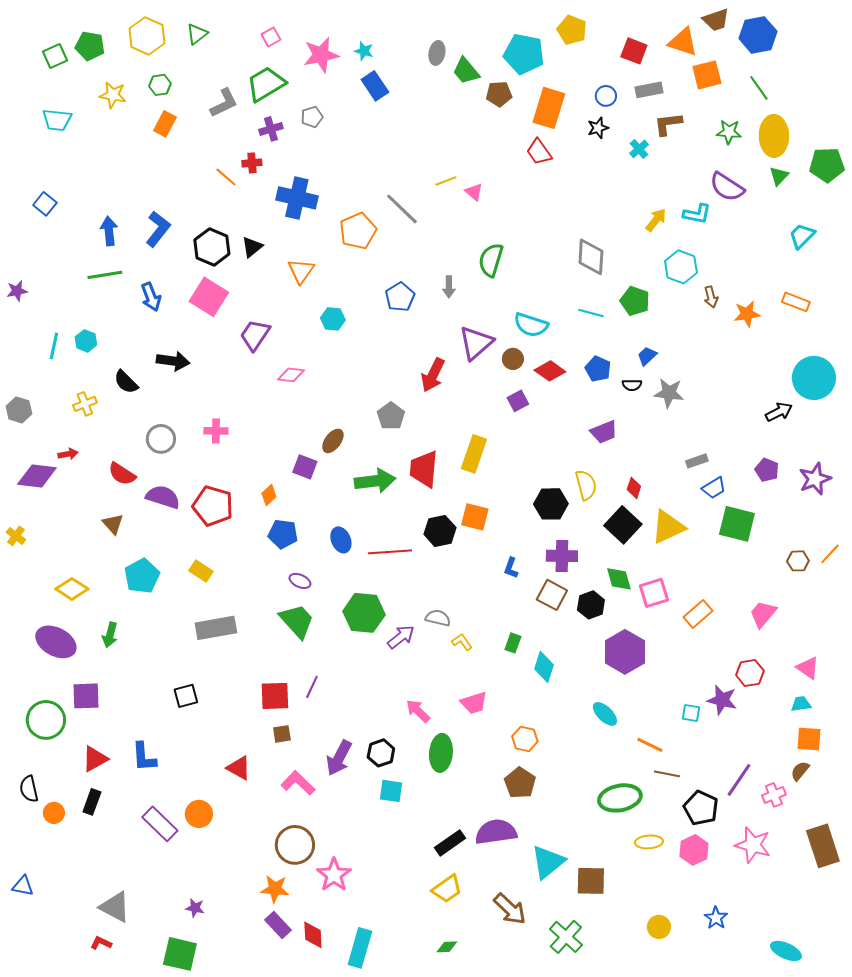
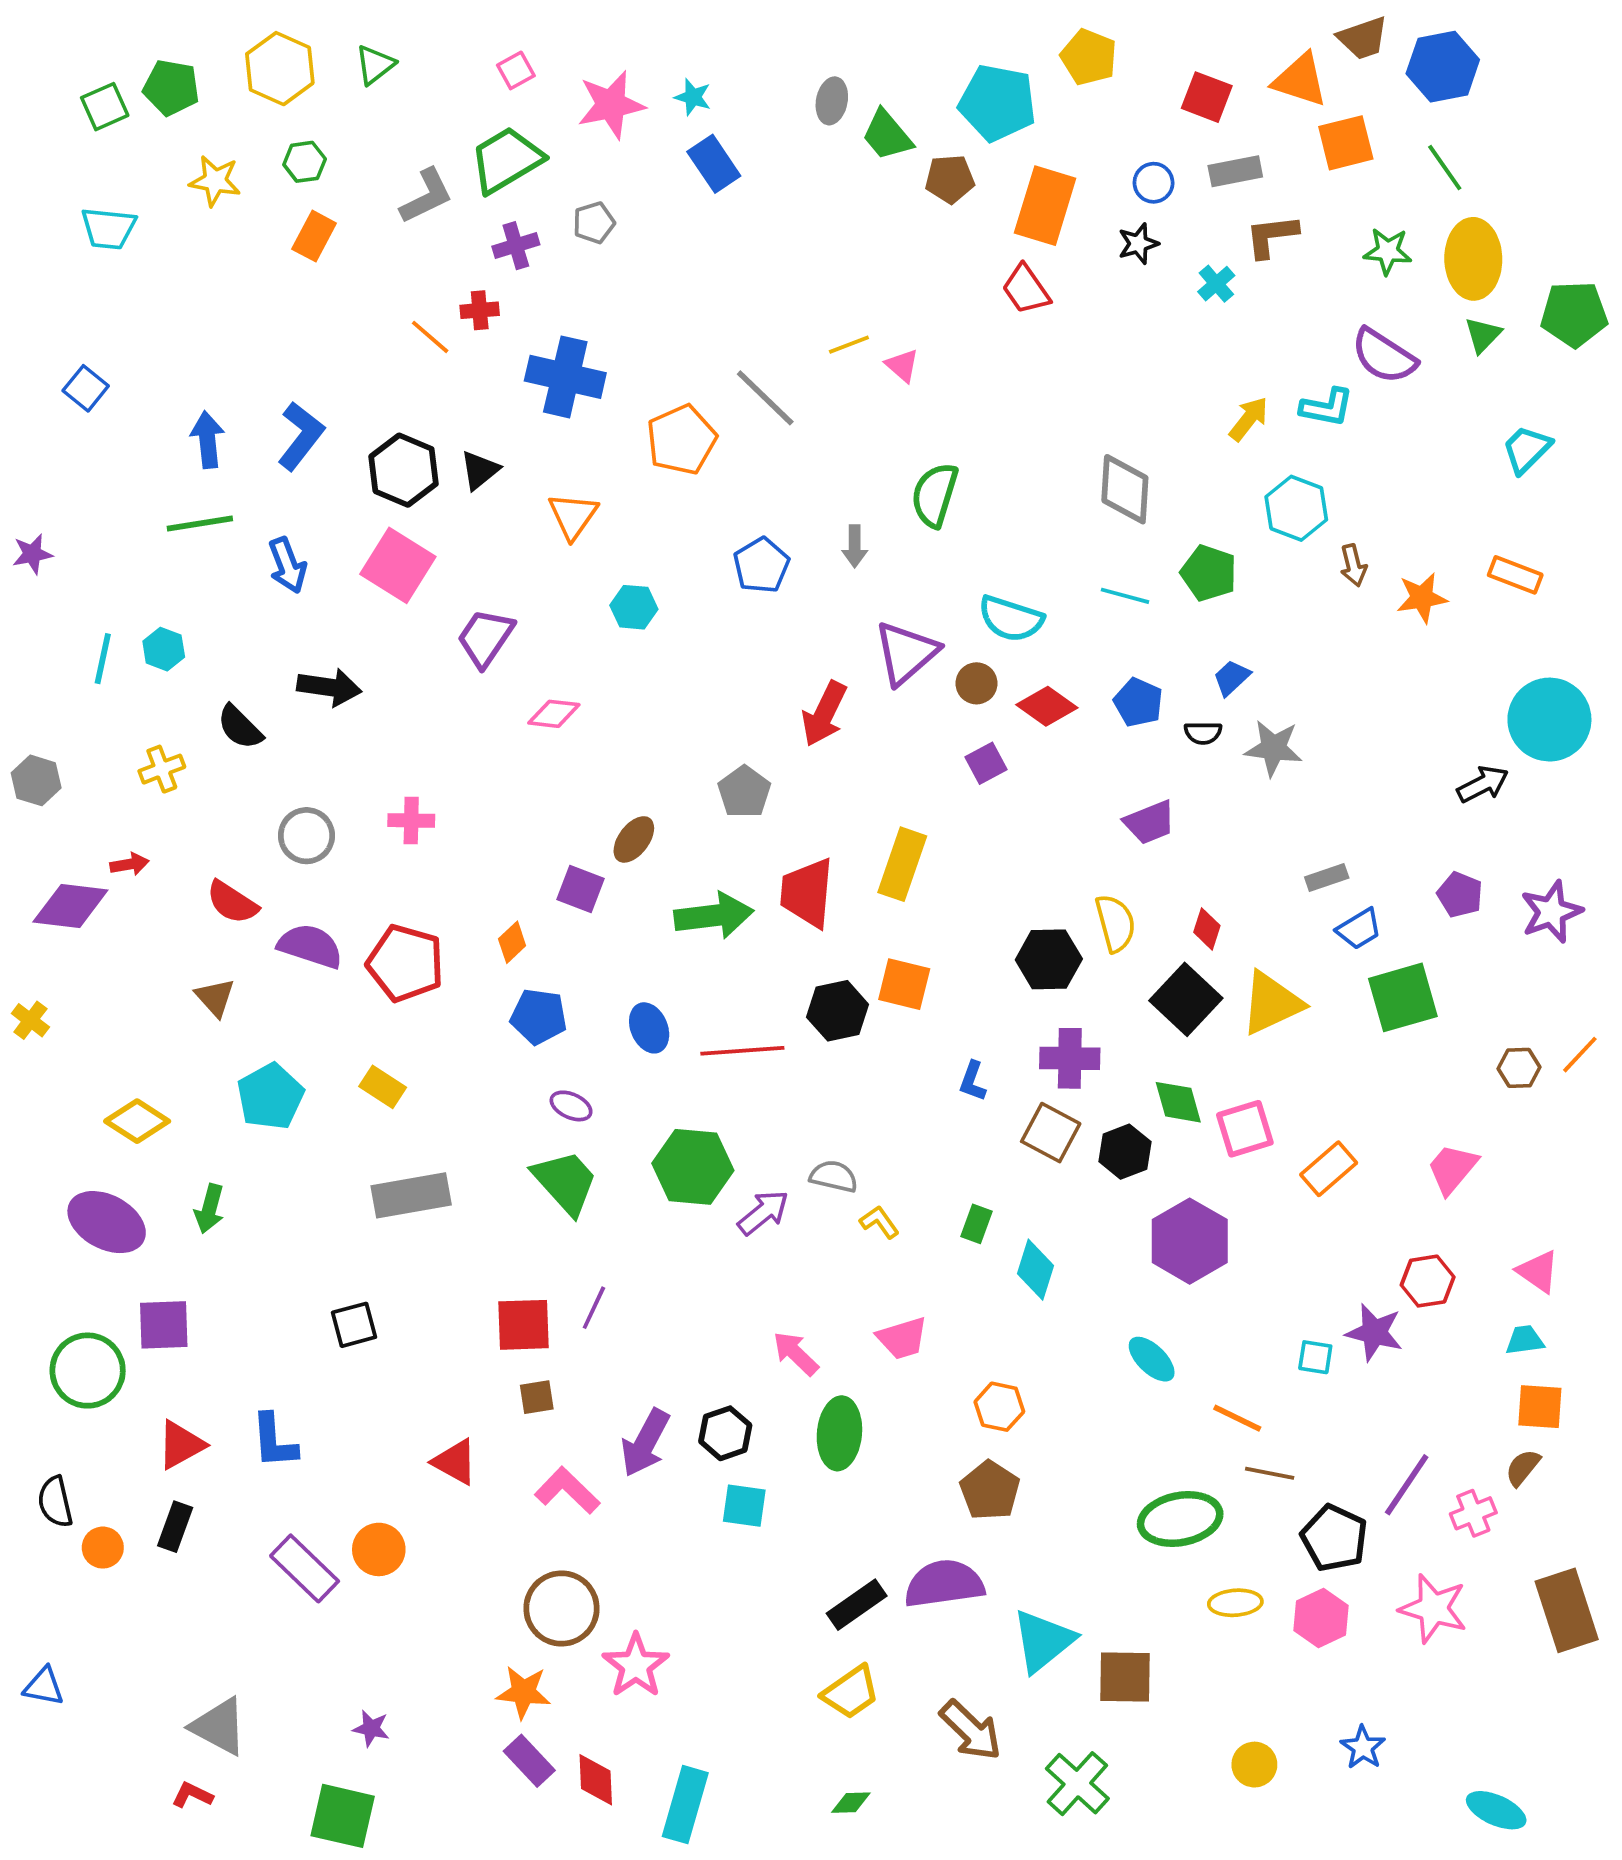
green square: (737, 524) -> (1403, 997), turned -30

